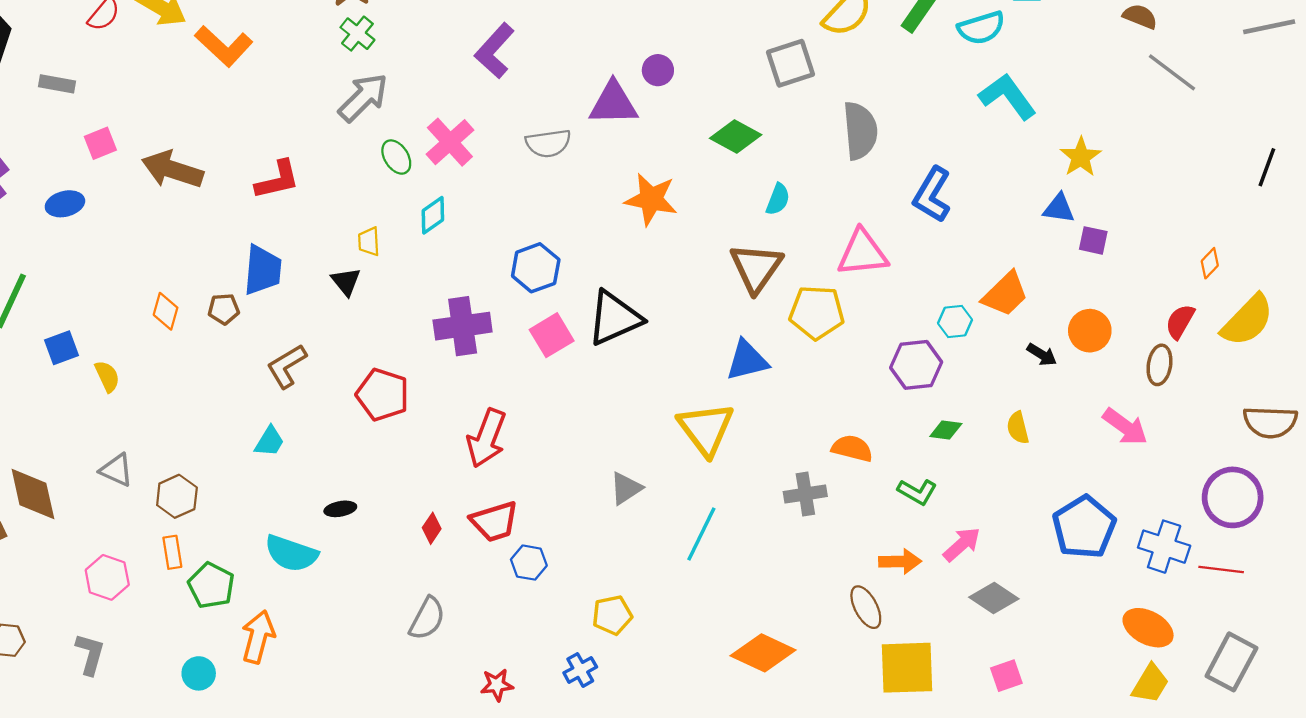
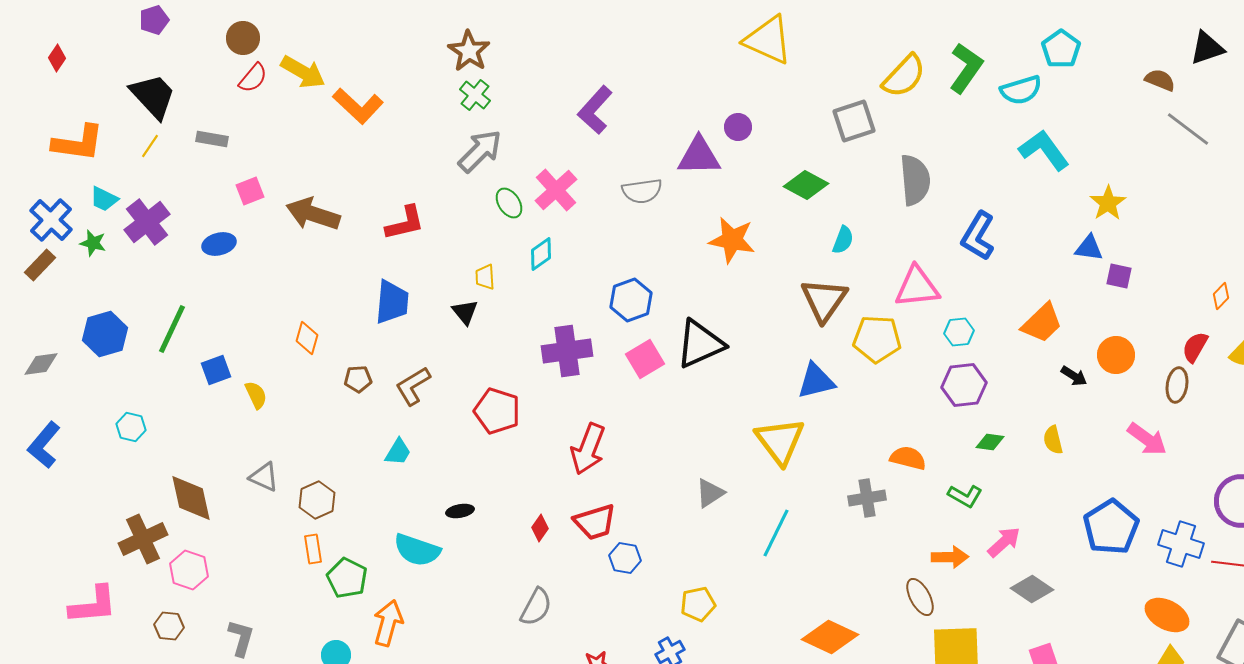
brown pentagon: (224, 309) -> (358, 379), moved
cyan hexagon: (955, 322) -> (959, 332), moved
pink hexagon: (107, 577) -> (189, 570), moved

